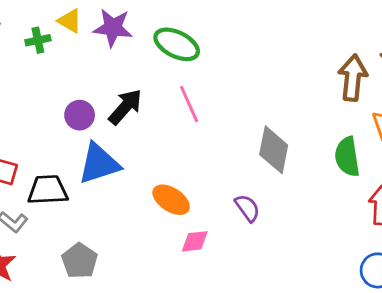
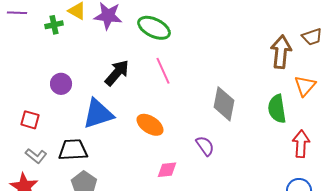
purple circle: (80, 115) -> (61, 84), moved
black trapezoid: (48, 190) -> (73, 150), moved
orange ellipse: (171, 200) -> (150, 125), moved

